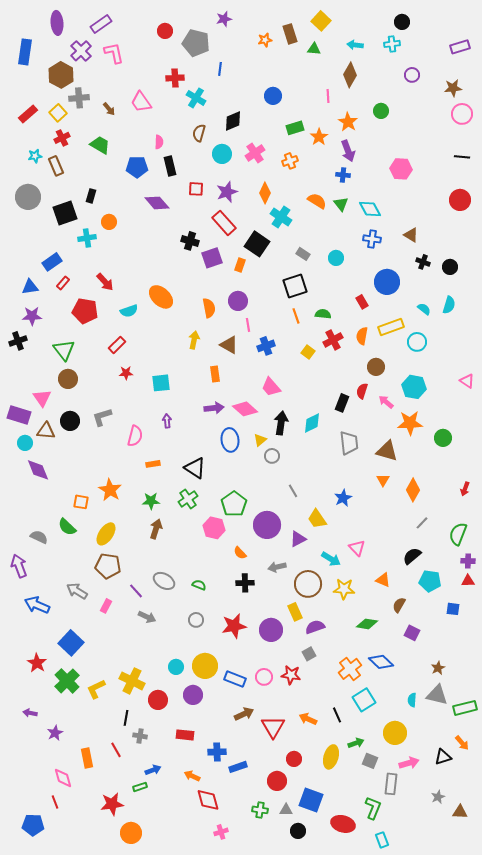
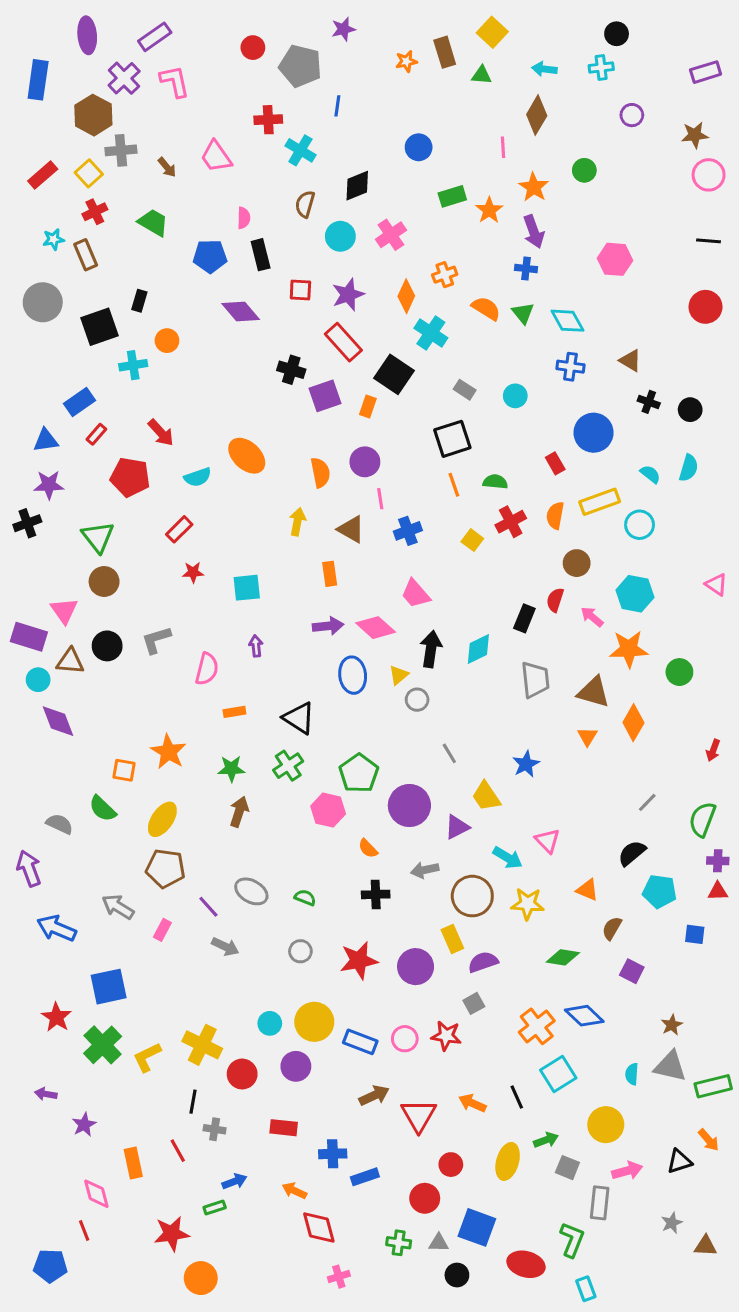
orange cross: (290, 161) -> (445, 275), moved
orange diamond: (413, 490) -> (633, 723), moved
blue square: (71, 643) -> (109, 987), turned 35

